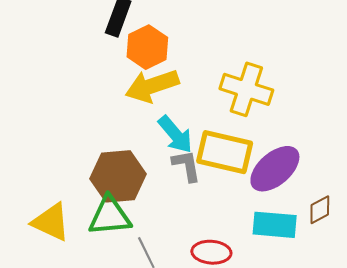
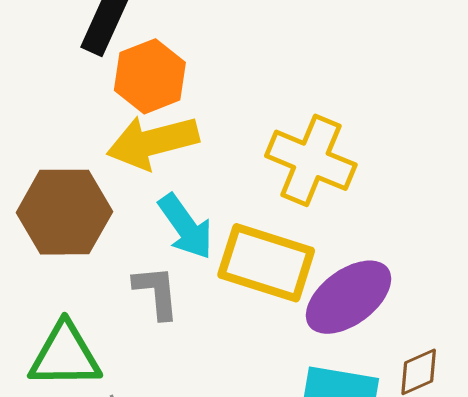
gray L-shape: (186, 166) -> (156, 292), moved
brown hexagon: (118, 176) -> (64, 212), moved

